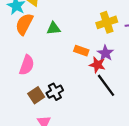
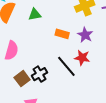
red star: (97, 65) -> (82, 58), moved
black line: (106, 85) -> (66, 66), moved

